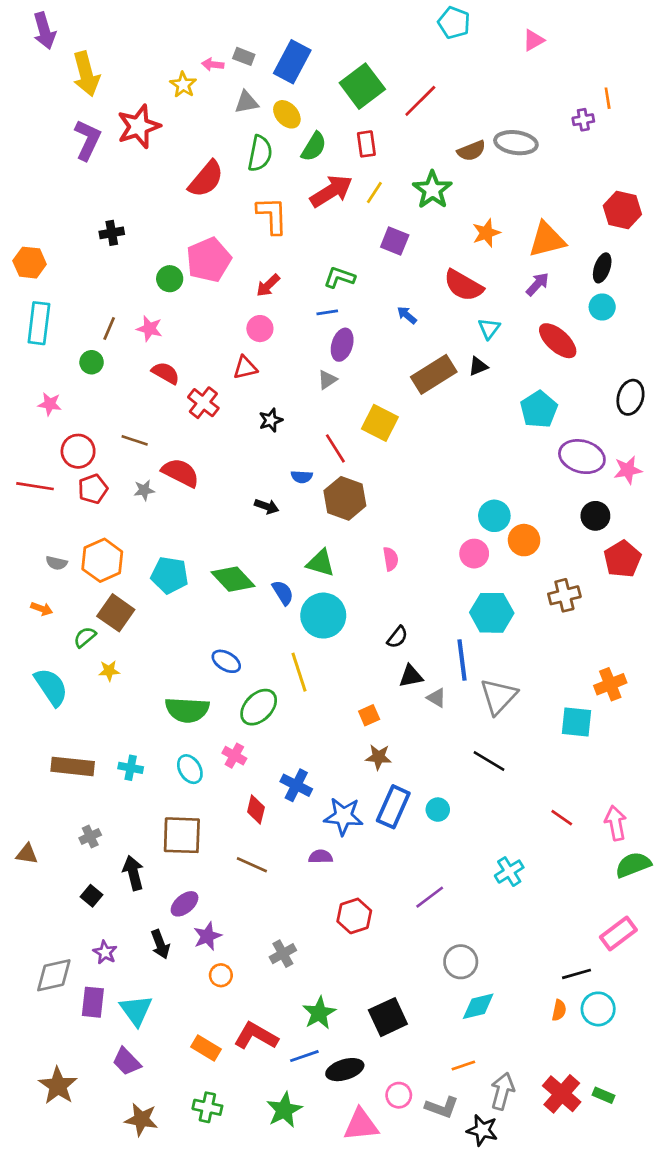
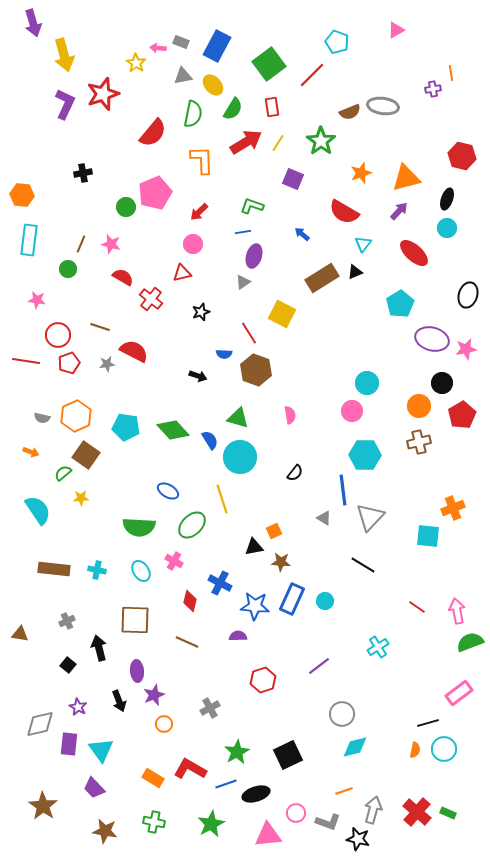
cyan pentagon: (454, 23) -> (337, 42), moved
orange circle: (524, 540) -> (419, 406), moved
black triangle: (411, 676) -> (254, 547), moved
purple ellipse: (184, 904) -> (137, 671), turned -55

